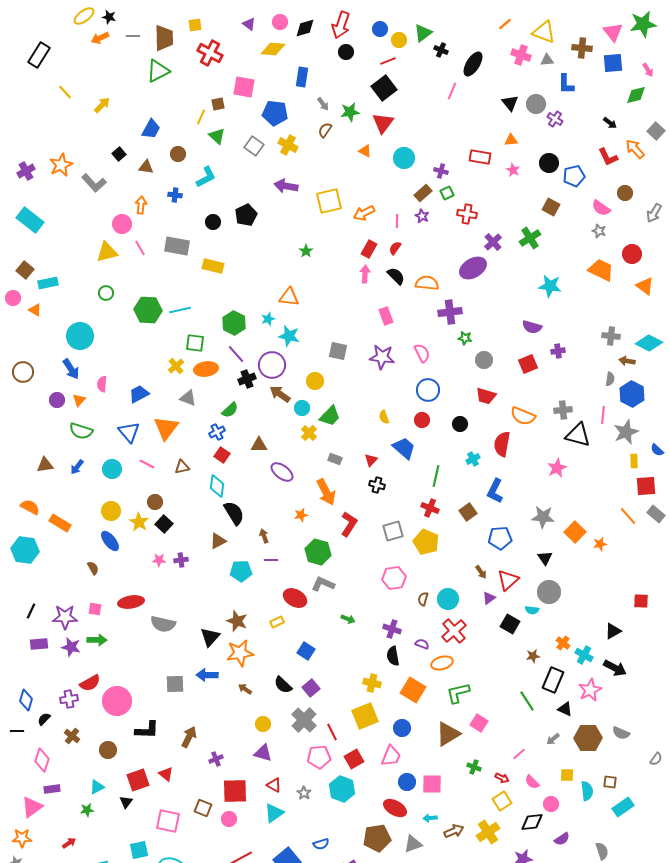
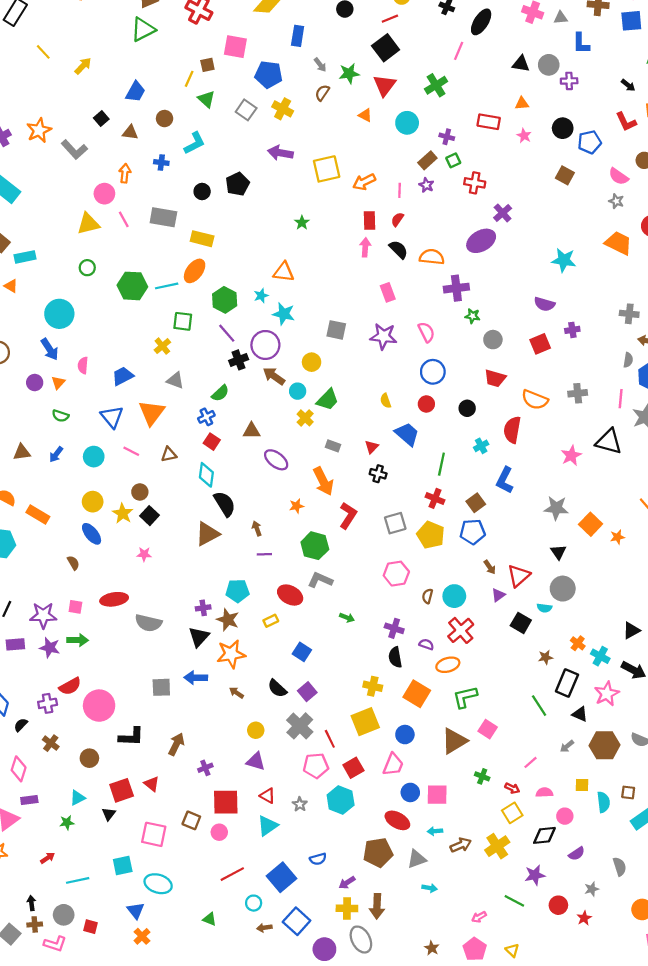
black triangle: (510, 103) -> (521, 64), turned -42
purple cross: (555, 119) -> (569, 81), turned -35
green cross: (530, 238) -> (436, 85), moved
red rectangle: (369, 249) -> (370, 220), turned -30
orange ellipse: (206, 369) -> (195, 271), moved, turned -45
green semicircle: (81, 431) -> (60, 416), size x0.7
black triangle: (578, 435) -> (609, 442), moved
blue pentagon: (500, 538) -> (473, 532), moved
brown triangle: (218, 541) -> (207, 534), size x1.4
purple cross: (181, 560) -> (203, 608), moved
cyan pentagon: (241, 571) -> (238, 591), moved
pink semicircle: (532, 782) -> (544, 792), turned 133

